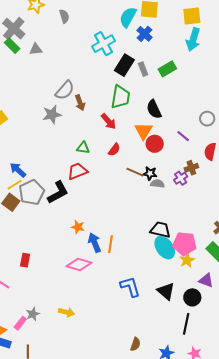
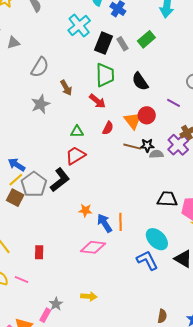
gray semicircle: (65, 90) -> (40, 67), moved
orange triangle: (143, 131) -> (133, 121), moved
purple cross: (181, 178) -> (178, 145), size x1.5
cyan ellipse: (165, 248) -> (157, 239), moved

